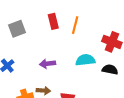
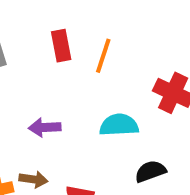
black semicircle: (110, 70) -> (150, 171), moved, turned -35

